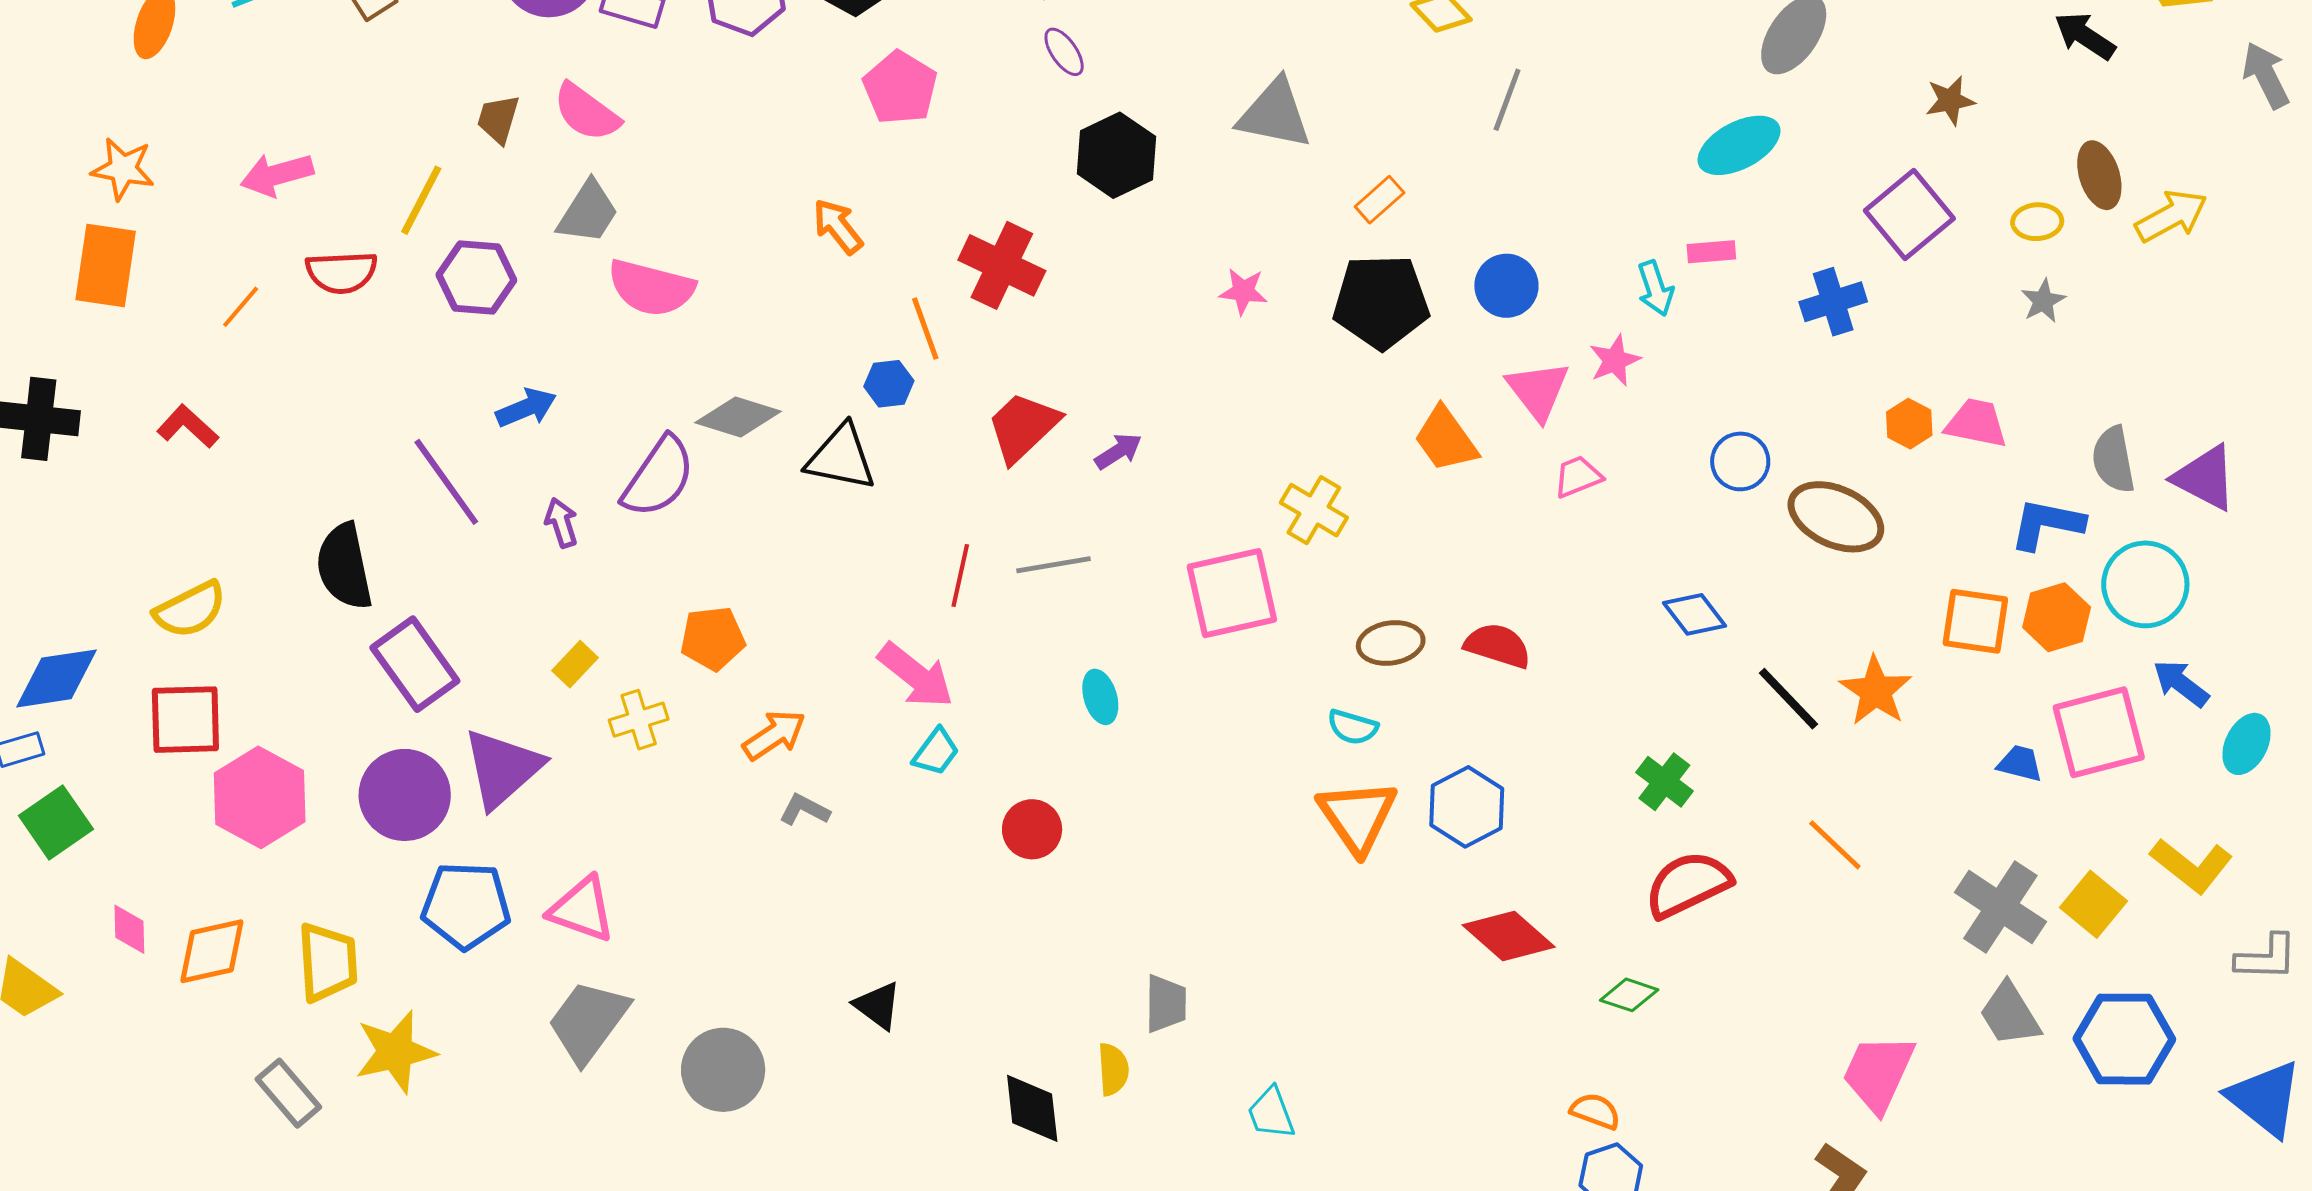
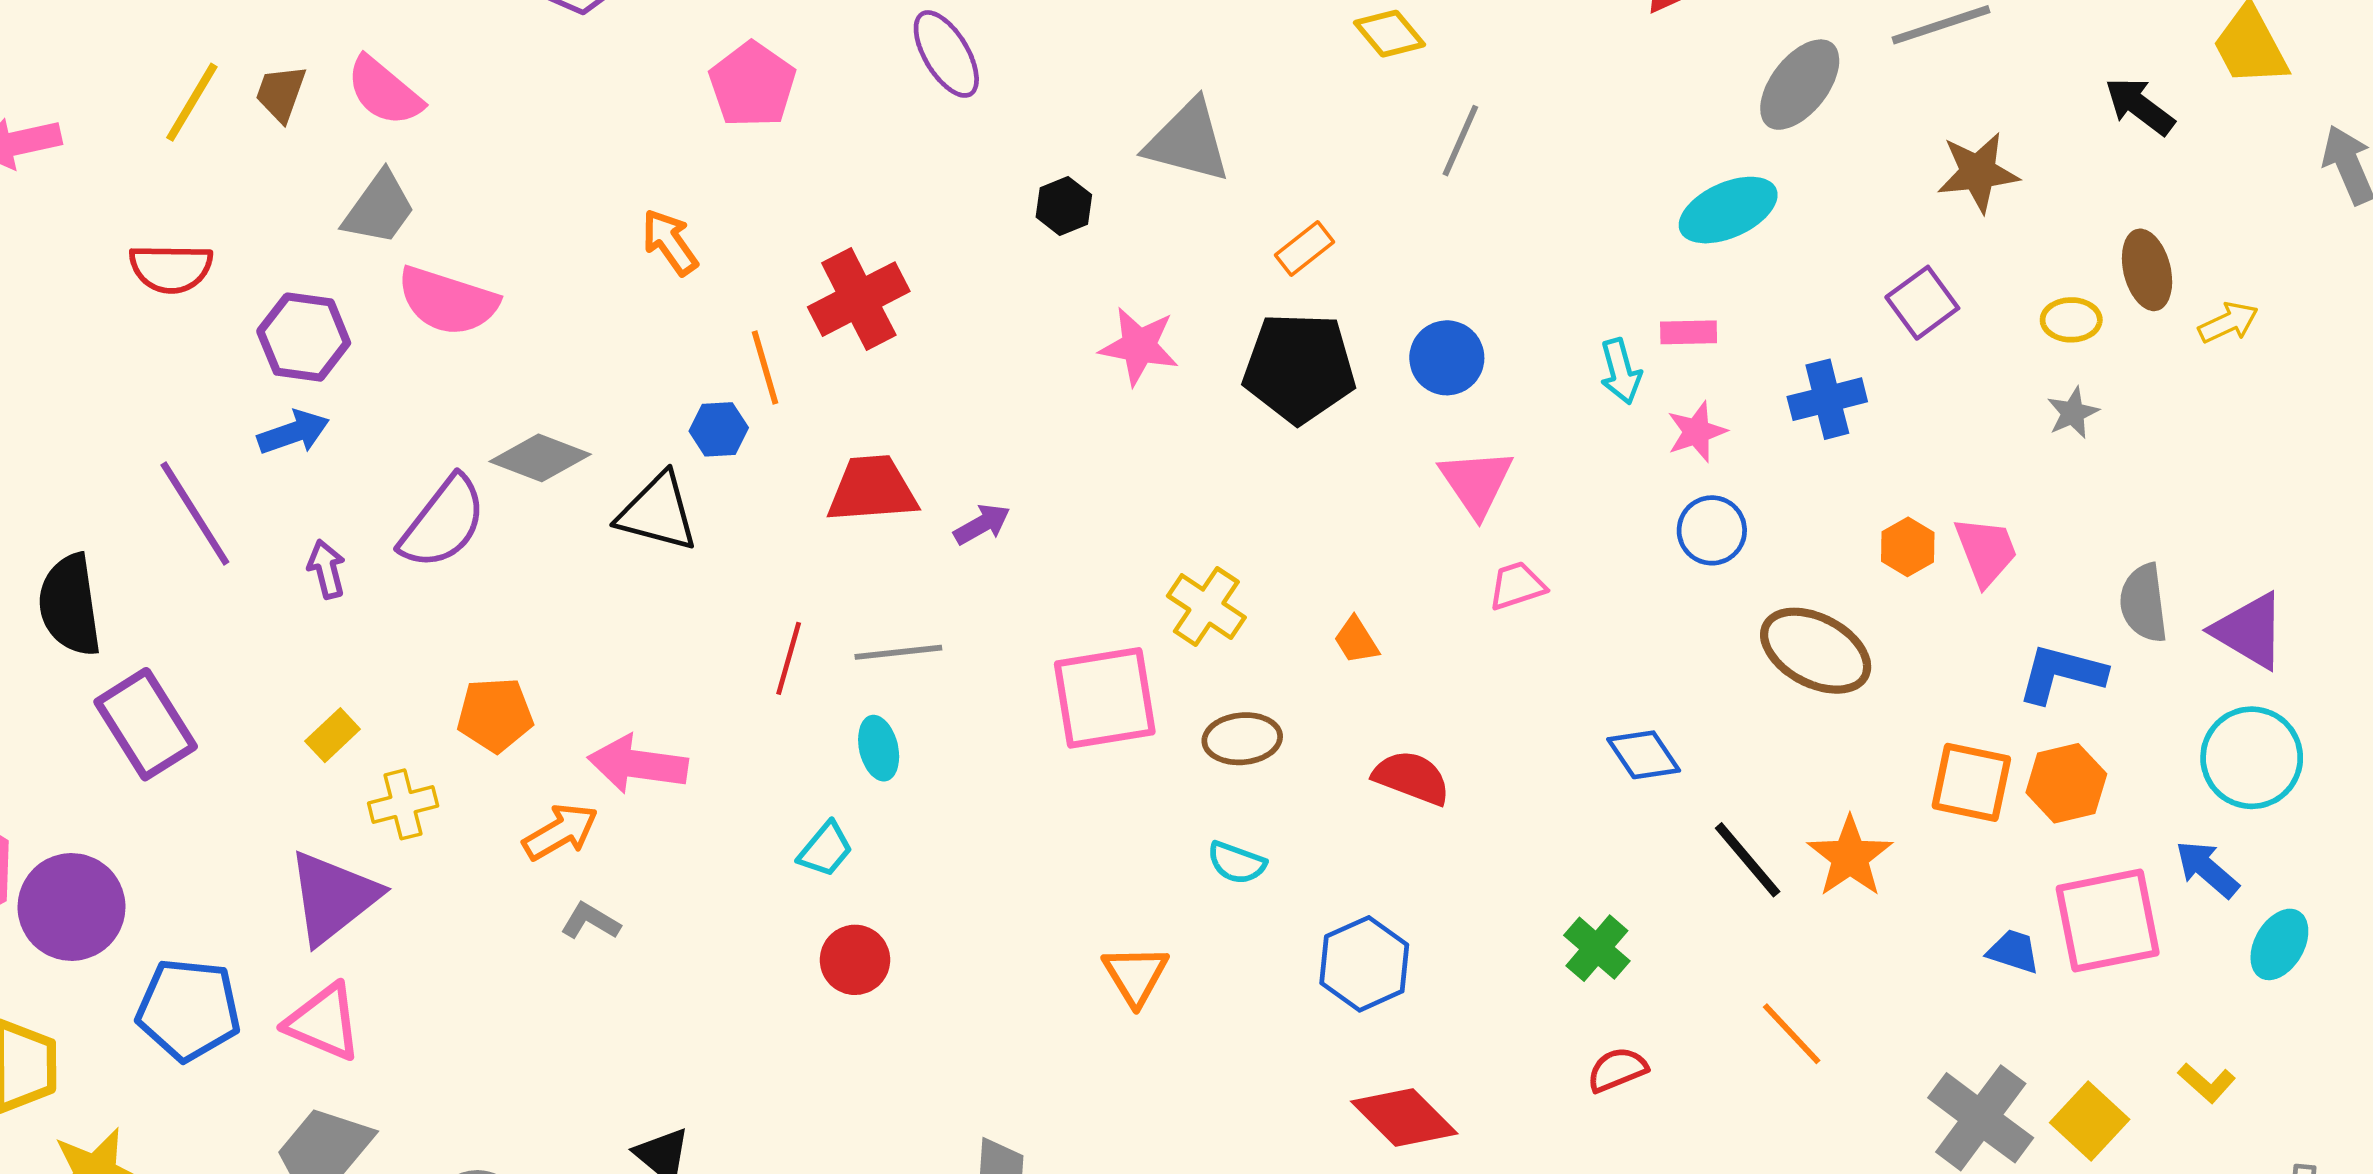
purple ellipse: (1064, 52) -> (946, 54), size x1.5
brown star: (1950, 101) -> (1978, 172), size x1.4
black hexagon: (1117, 155) -> (1064, 206), moved, size x0.6
yellow line: (421, 200) -> (192, 102), moved
purple square: (1909, 215) -> (1922, 303), size x0.7
yellow arrow: (2171, 216) -> (2228, 322), size x0.7
red cross: (1002, 265) -> (859, 299), turned 34
red semicircle: (341, 272) -> (171, 268), moved
purple hexagon: (476, 278) -> (304, 337), moved
pink star: (1243, 291) -> (1139, 346), size x1.4
pink star: (1615, 360) -> (1697, 432), moved
pink trapezoid: (1976, 423) -> (1986, 551), turned 54
red trapezoid: (1023, 427) -> (872, 489), turned 36
orange trapezoid: (1446, 439) -> (1356, 640), moved, size x0.6
blue circle: (1740, 461) -> (1712, 530), moved
cyan circle: (2145, 584) -> (2252, 758), moved
brown ellipse: (1391, 643) -> (1242, 739), moved
pink arrow: (916, 675) -> (638, 764), moved, turned 146
cyan ellipse: (1100, 697) -> (879, 748), moved
cyan trapezoid: (936, 752) -> (825, 849), moved
purple triangle: (502, 768) -> (333, 897), moved
purple circle: (405, 795) -> (72, 907), moved
orange triangle: (1357, 816) -> (1135, 975), moved, size x0.7
yellow L-shape: (2192, 866) -> (2207, 1083), size x0.6
red semicircle: (1688, 884) -> (1617, 1070), size x0.6

